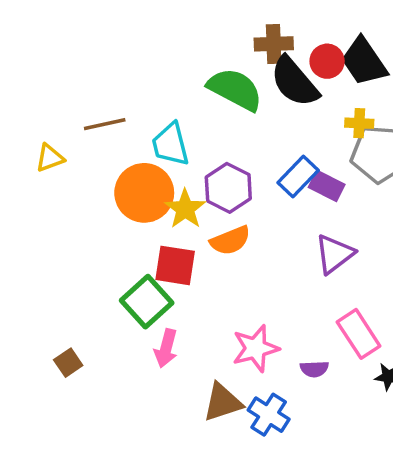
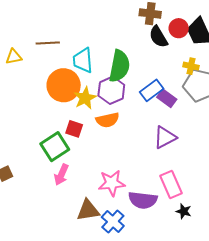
black semicircle: (294, 82) -> (158, 37), size x0.7
green semicircle: (235, 89) -> (119, 66), moved, turned 64
red square: (175, 265) -> (74, 129), size x0.7
purple semicircle: (314, 369) -> (143, 200), size x1.8

